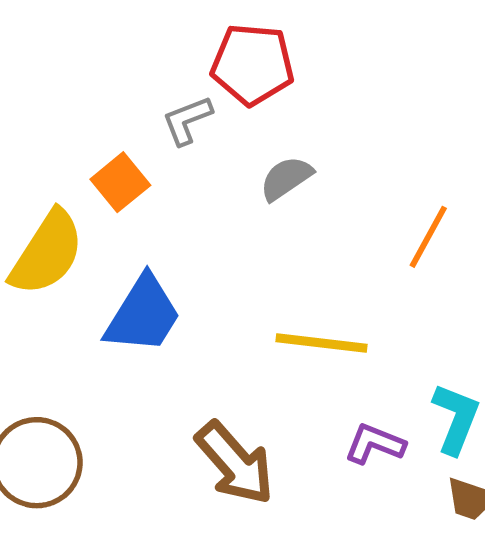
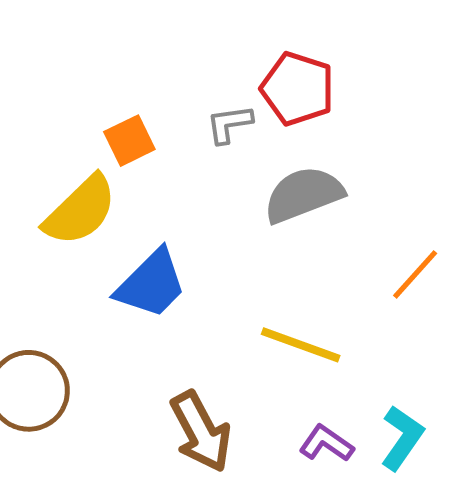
gray semicircle: (286, 178) -> (303, 195), size x1.6
orange square: (120, 182) -> (129, 141), moved

